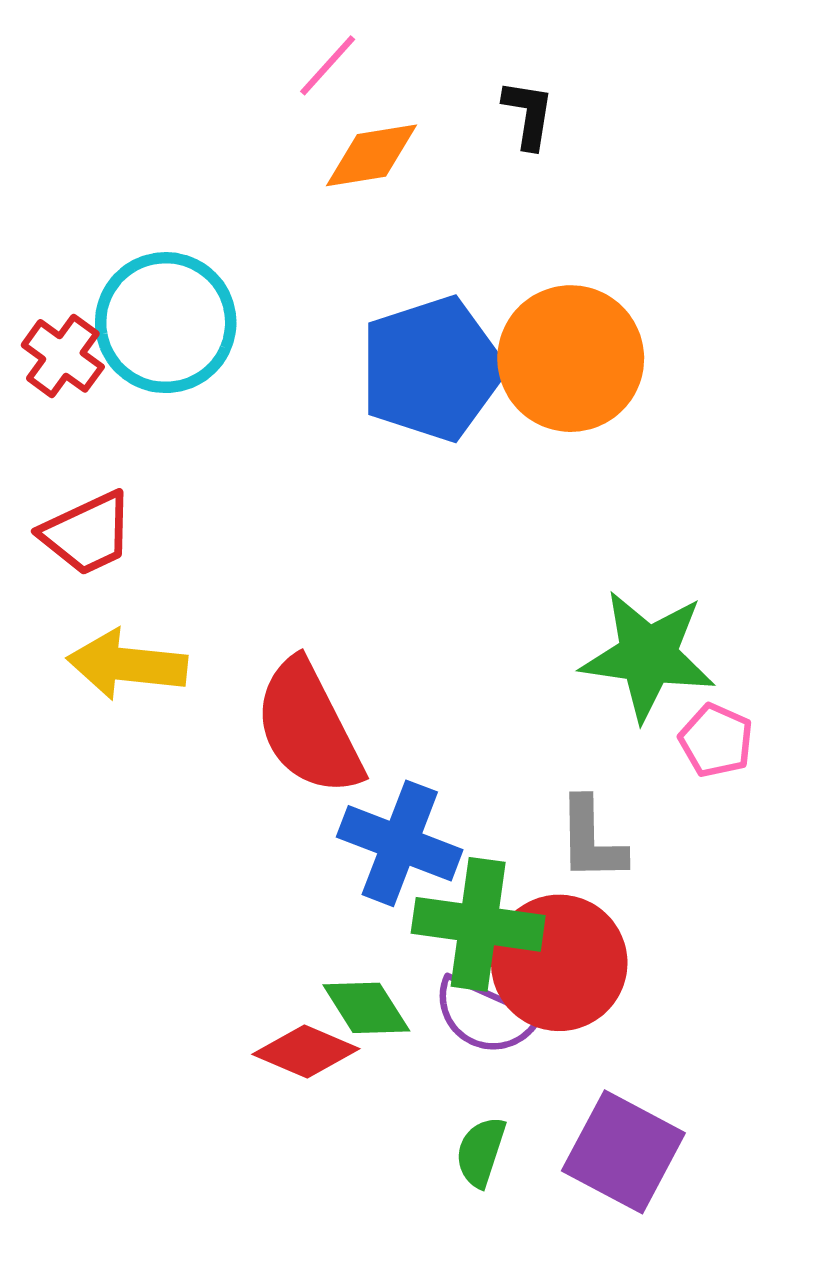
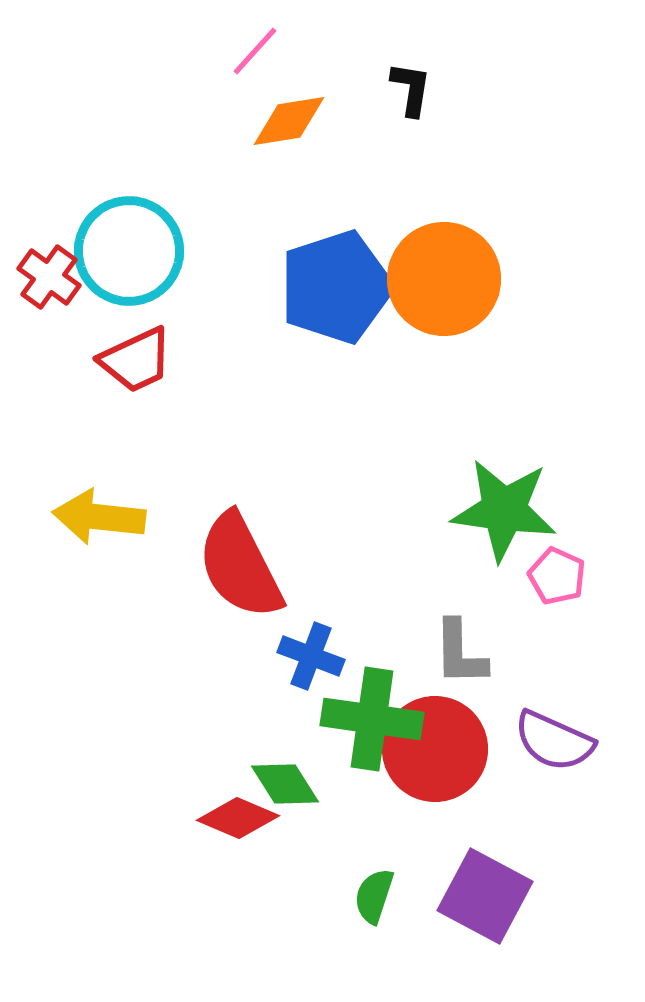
red trapezoid: (87, 533) -> (136, 360), moved
blue cross: (400, 843) -> (311, 656), size x0.7
purple semicircle: (485, 1016) -> (554, 741), moved

